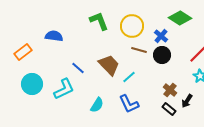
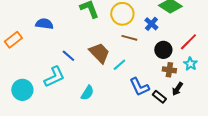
black circle: (162, 55) -> (163, 50), moved
cyan circle: (32, 84) -> (22, 90), moved
brown cross: (170, 90) -> (169, 70), moved, turned -32
blue L-shape: (129, 104) -> (139, 87), moved

